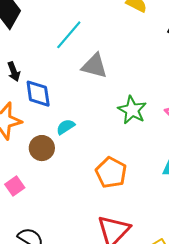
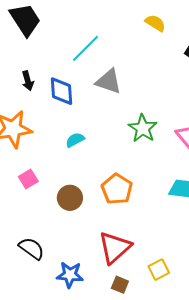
blue diamond: (38, 94) -> (61, 91), moved
brown circle: (42, 148) -> (70, 198), moved
pink square: (15, 186) -> (28, 179), moved

